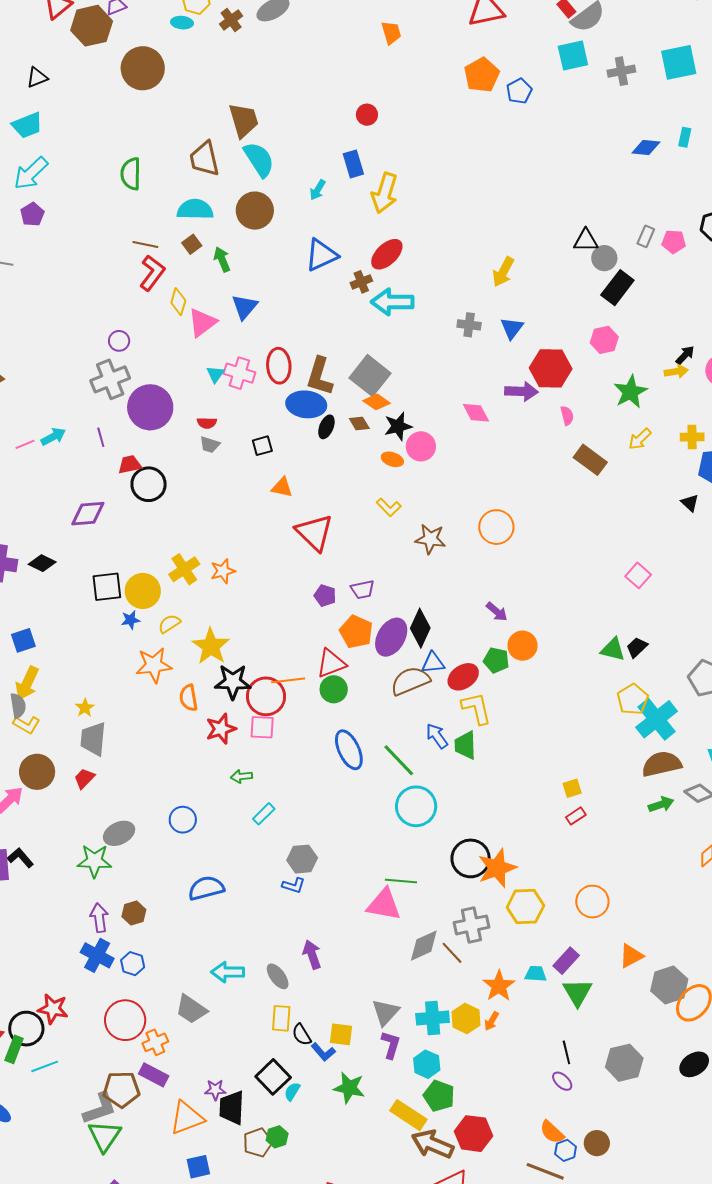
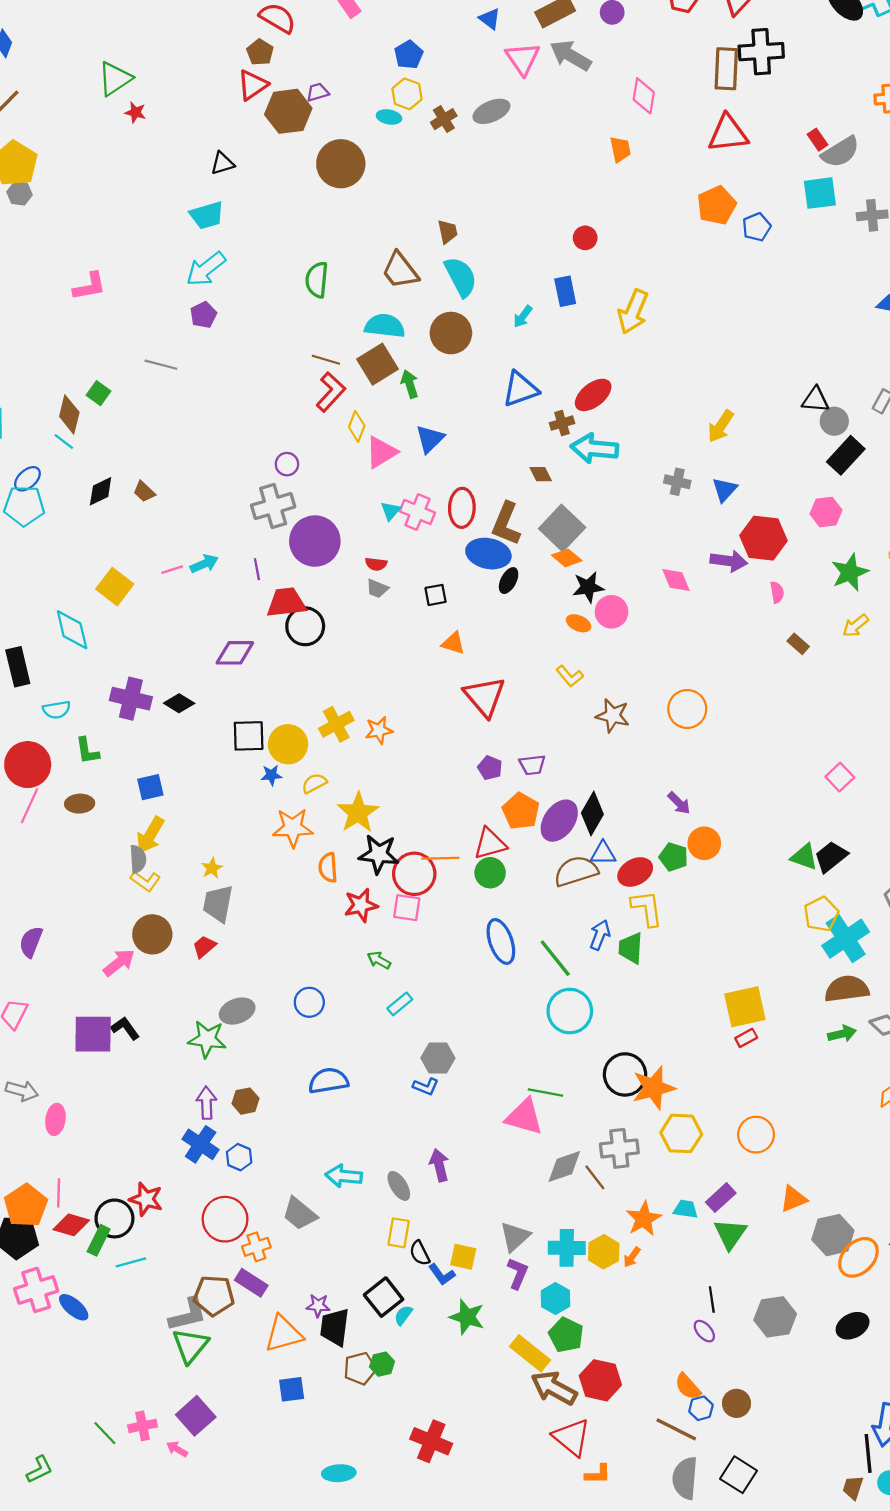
brown trapezoid: (244, 120) -> (448, 232), size x0.6
brown trapezoid: (204, 159) -> (400, 271), turned -30
yellow arrow: (385, 193) -> (633, 312), moved
brown square: (192, 244) -> (377, 364), size x1.8
brown diamond: (359, 423) -> (541, 474), moved
brown rectangle: (590, 460) -> (798, 644), size x0.6
red trapezoid: (130, 465) -> (286, 603), size x1.5
black trapezoid: (637, 647) -> (831, 857), size x1.4
blue arrow: (437, 736) -> (600, 935), turned 52
green arrow: (241, 776) -> (379, 960), turned 30
yellow square: (572, 788) -> (745, 1007), size x2.0

